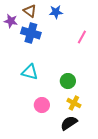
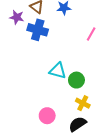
cyan triangle: (30, 72) -> (58, 71), moved
pink circle: (42, 105) -> (47, 116), moved

